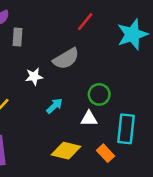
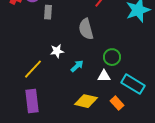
gray semicircle: (66, 59) -> (86, 29), turned 105
white star: (34, 77) -> (57, 51), moved
cyan rectangle: (126, 129) -> (133, 84), turned -65

